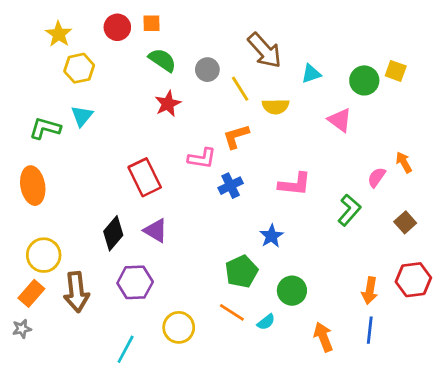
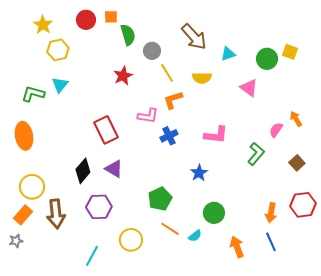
green semicircle: (162, 60) -> (128, 35), moved, turned 40
yellow line: (240, 89) -> (167, 73), moved
green pentagon: (241, 271) -> (160, 199), moved
blue line: (370, 330) -> (271, 242), turned -30

